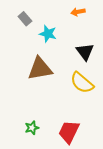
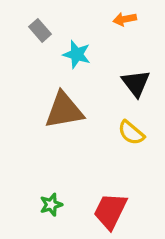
yellow semicircle: (82, 83) -> (131, 133), size x0.7

